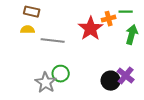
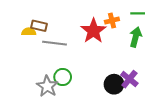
brown rectangle: (32, 12) -> (39, 26), moved
green line: (126, 12) -> (138, 13), moved

